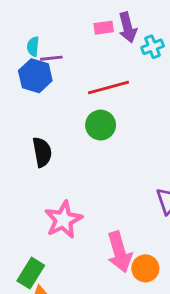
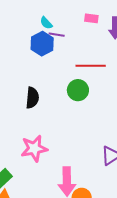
pink rectangle: (104, 28) -> (91, 18), moved
cyan semicircle: (33, 46) -> (46, 23), turned -64

